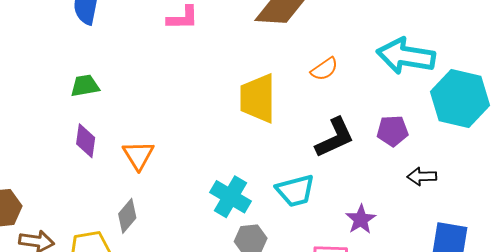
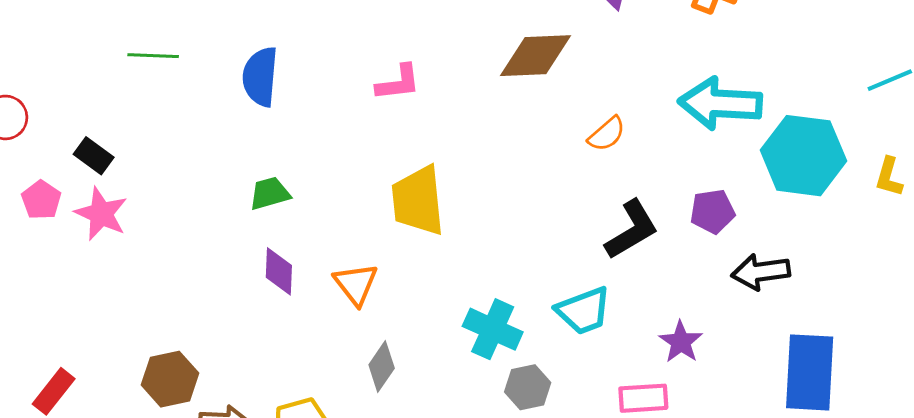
yellow trapezoid: (258, 98) -> (418, 201), moved
black arrow: (422, 176) -> (761, 272), size x1.4
gray diamond: (127, 216) -> (382, 367), moved

